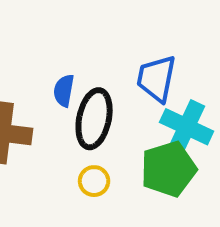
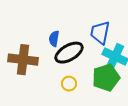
black ellipse: (94, 119) -> (69, 53), turned 48

